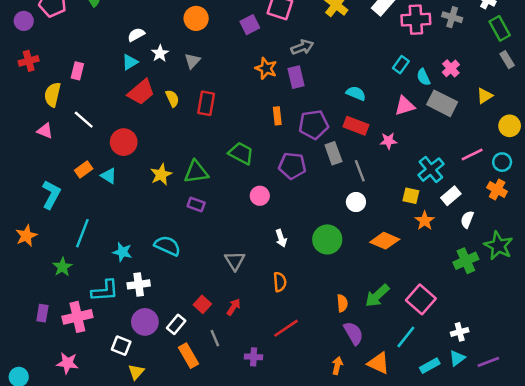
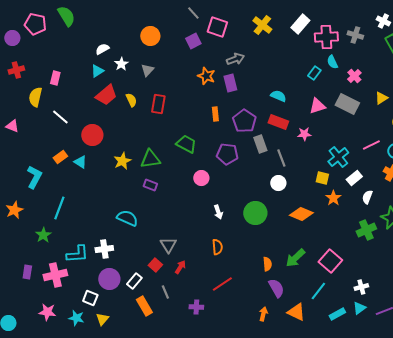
cyan semicircle: (423, 77) -> (332, 62), moved
purple pentagon: (313, 125) -> (244, 121), turned -30
pink triangle: (45, 131) -> (12, 126), moved
cyan star: (122, 252) -> (76, 318), moved
gray triangle: (235, 261) -> (168, 245), moved

